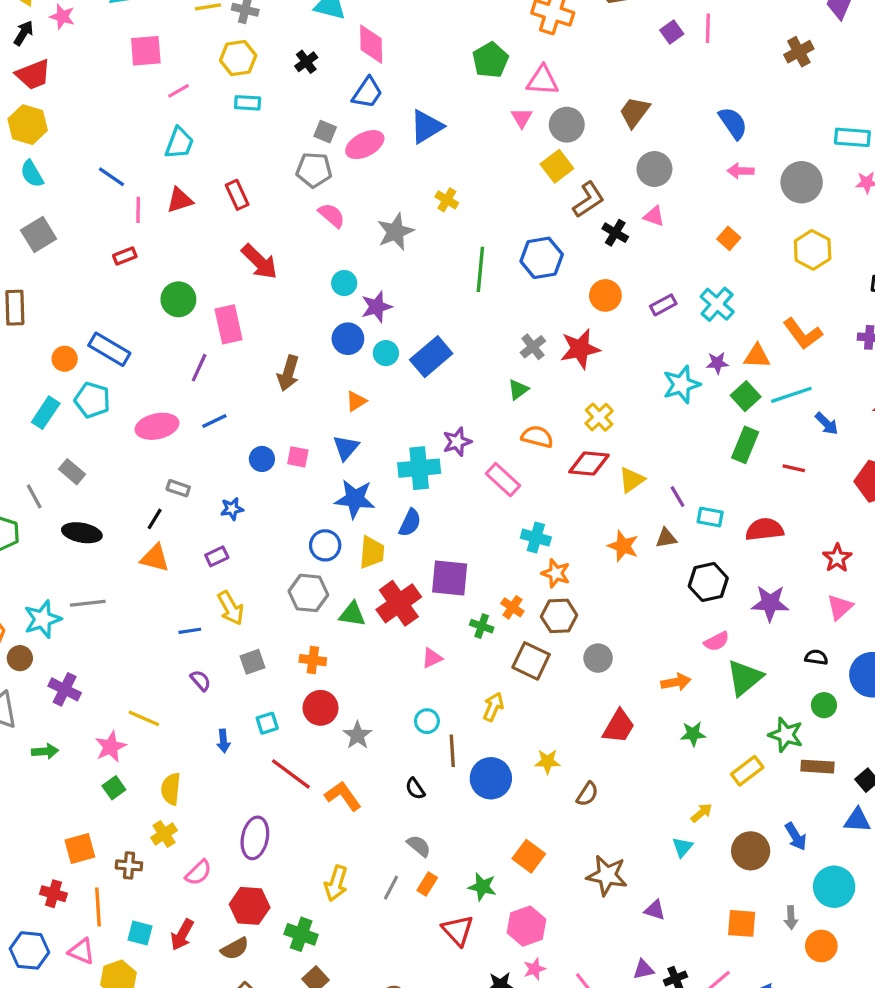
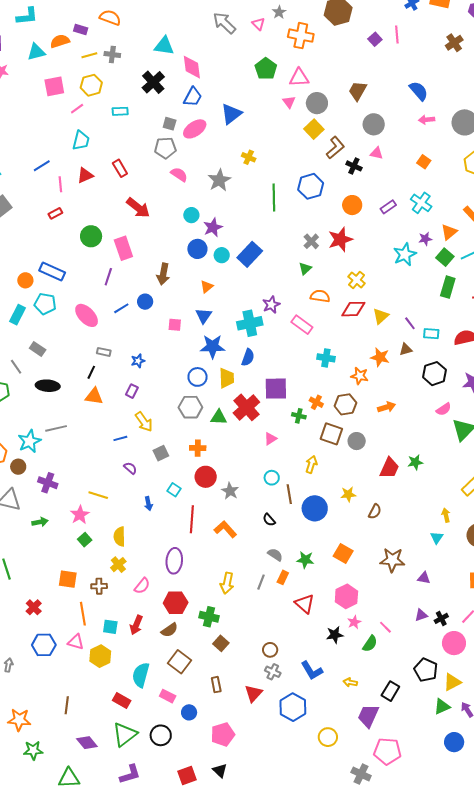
yellow hexagon: (238, 58) -> (91, 85), moved
black cross: (306, 62) -> (153, 82), size x1.6
blue line: (111, 177) -> (42, 166), turned -60
orange triangle: (757, 356) -> (449, 232), turned -36
pink ellipse: (157, 426) -> (87, 315), turned 65
blue circle: (262, 459) -> (145, 302), moved
purple rectangle: (217, 556) -> (132, 391), turned -32
orange star: (556, 573) -> (360, 376), moved
gray circle: (598, 658) -> (357, 441), moved
orange arrow: (676, 682) -> (387, 407), moved
cyan square: (267, 723) -> (174, 490), turned -32
green star: (693, 734) -> (415, 462), moved
red line: (291, 774) -> (192, 519), turned 64
yellow arrow: (701, 813) -> (446, 515), turned -56
orange square: (80, 849) -> (68, 579), turned 30
green star: (482, 887) -> (305, 560), moved
red cross: (53, 894) -> (34, 607), moved, turned 35

